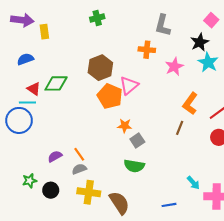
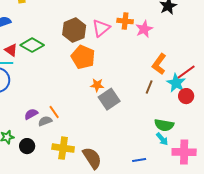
orange cross: (147, 50) -> (125, 21), moved
cyan star: (208, 62) -> (176, 83), moved
green diamond: (56, 83) -> (32, 45), turned 30
pink triangle: (129, 86) -> (101, 28), moved
gray square: (137, 141) -> (109, 99), size x1.5
green semicircle: (134, 166) -> (164, 125), moved
gray semicircle: (79, 169) -> (45, 121), moved

